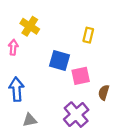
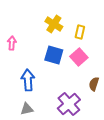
yellow cross: (30, 26) -> (54, 24), moved
pink square: (81, 76) -> (79, 57), moved, turned -30
blue arrow: (17, 89) -> (28, 80), moved

